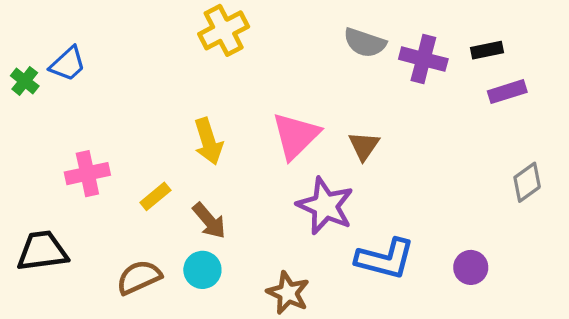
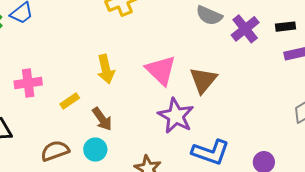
purple cross: (423, 59) -> (245, 29), turned 32
pink triangle: (296, 136) -> (161, 70), turned -36
brown triangle: (364, 146) -> (203, 80), size x1.4

